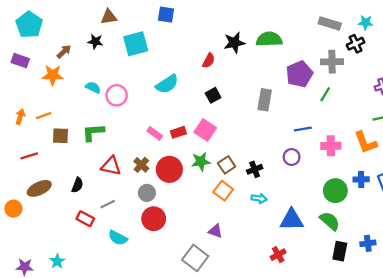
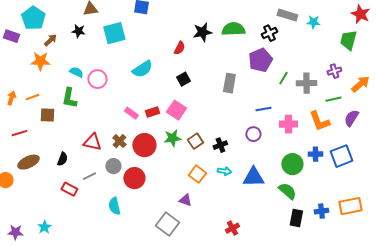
cyan star: (366, 22) -> (313, 22), moved
cyan pentagon: (29, 25) -> (33, 18), moved
black cross: (356, 44) -> (269, 33), moved
purple rectangle: (20, 61) -> (11, 36), moved
gray cross: (332, 62) -> (306, 83), moved
green L-shape: (93, 132) -> (69, 98), moved, turned -75
orange square: (223, 191) -> (197, 174), moved
gray circle: (147, 193) -> (113, 166), moved
red circle: (154, 219) -> (134, 178), moved
blue triangle: (292, 220) -> (253, 177), moved
cyan semicircle: (118, 238) -> (114, 206), moved, turned 48
red cross: (278, 255) -> (232, 228), moved

